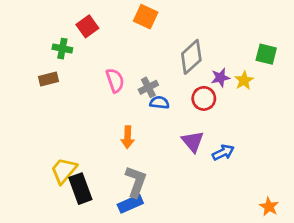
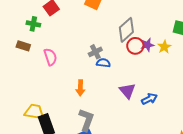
brown rectangle: (49, 79) -> (23, 46), turned 32
pink semicircle: (115, 80) -> (50, 57), moved
red circle: (204, 98) -> (135, 46), moved
yellow trapezoid: (64, 171) -> (34, 112), turned 60

